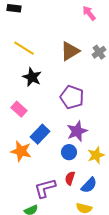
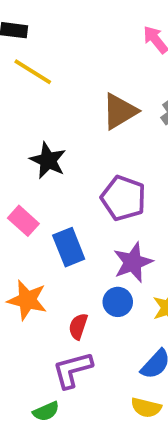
yellow line: (24, 48) -> (33, 72), moved
blue rectangle: (40, 134) -> (69, 247), moved, turned -66
red semicircle: (70, 178) -> (78, 326), moved

